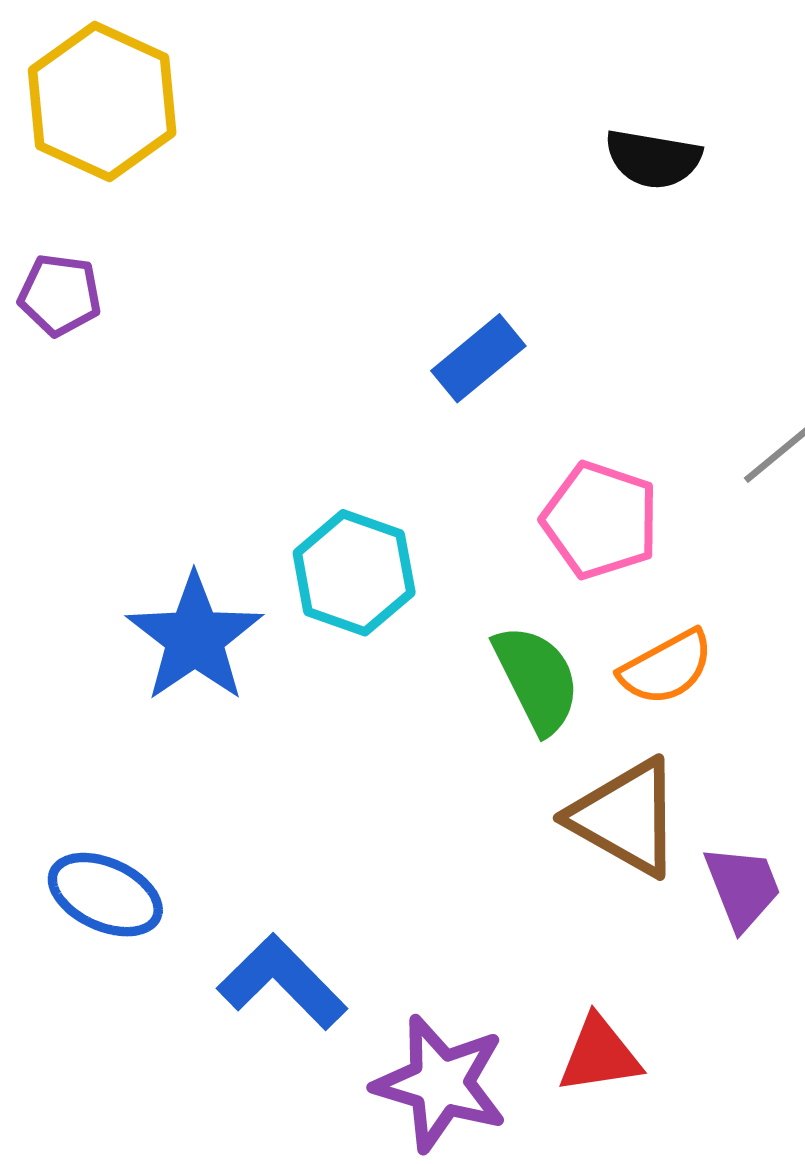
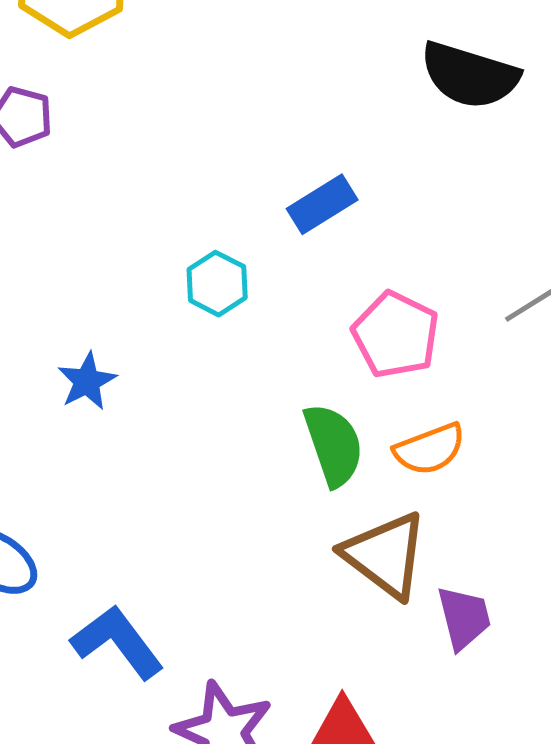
black semicircle: (653, 159) -> (470, 75), size x1.4
cyan hexagon: (354, 573) -> (217, 284), moved, size x0.7
blue star: (195, 638) -> (87, 381), size x0.6

